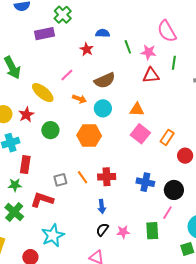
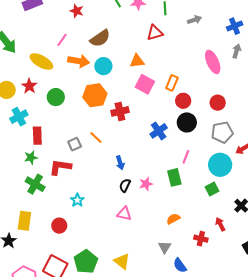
red triangle: (151, 75) -> (155, 33), moved
orange arrow: (79, 99) -> (79, 61), size x1.5
red circle: (185, 156) -> (183, 101), moved
red cross: (107, 177) -> (120, 111), moved
blue cross: (145, 182) -> (159, 131), turned -36
black circle: (174, 190) -> (187, 122), moved
cyan star: (53, 235) -> (77, 200), size x0.6

